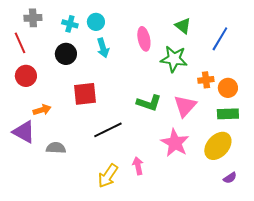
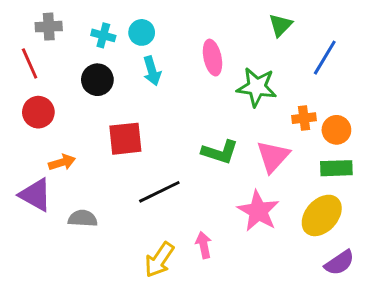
green triangle: (183, 26) -> (280, 25), moved, turned 36
purple semicircle: (230, 178) -> (339, 263), size x1.5

